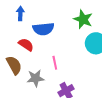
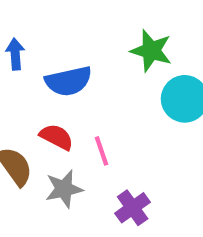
red semicircle: (26, 45) -> (56, 137), moved

